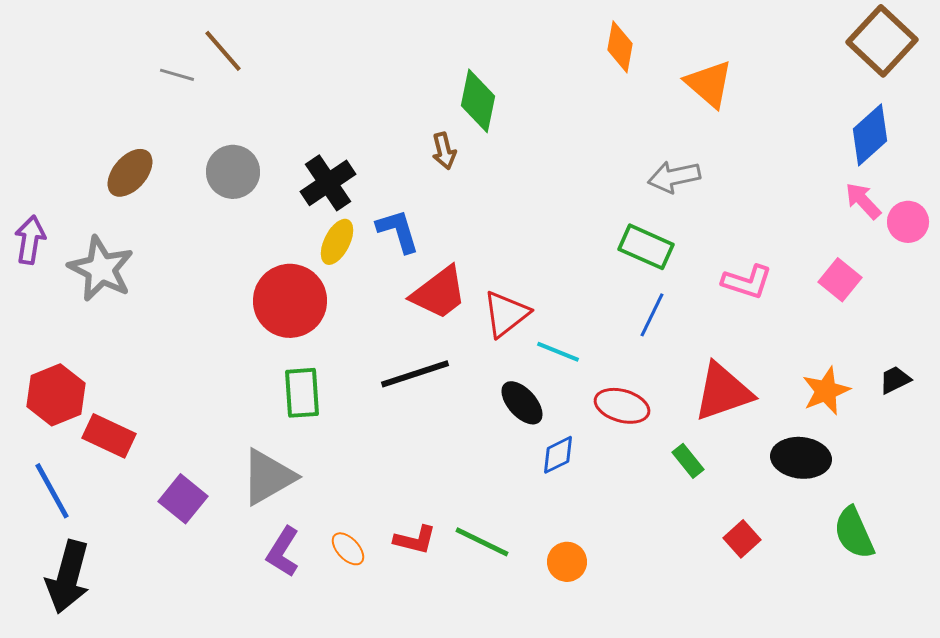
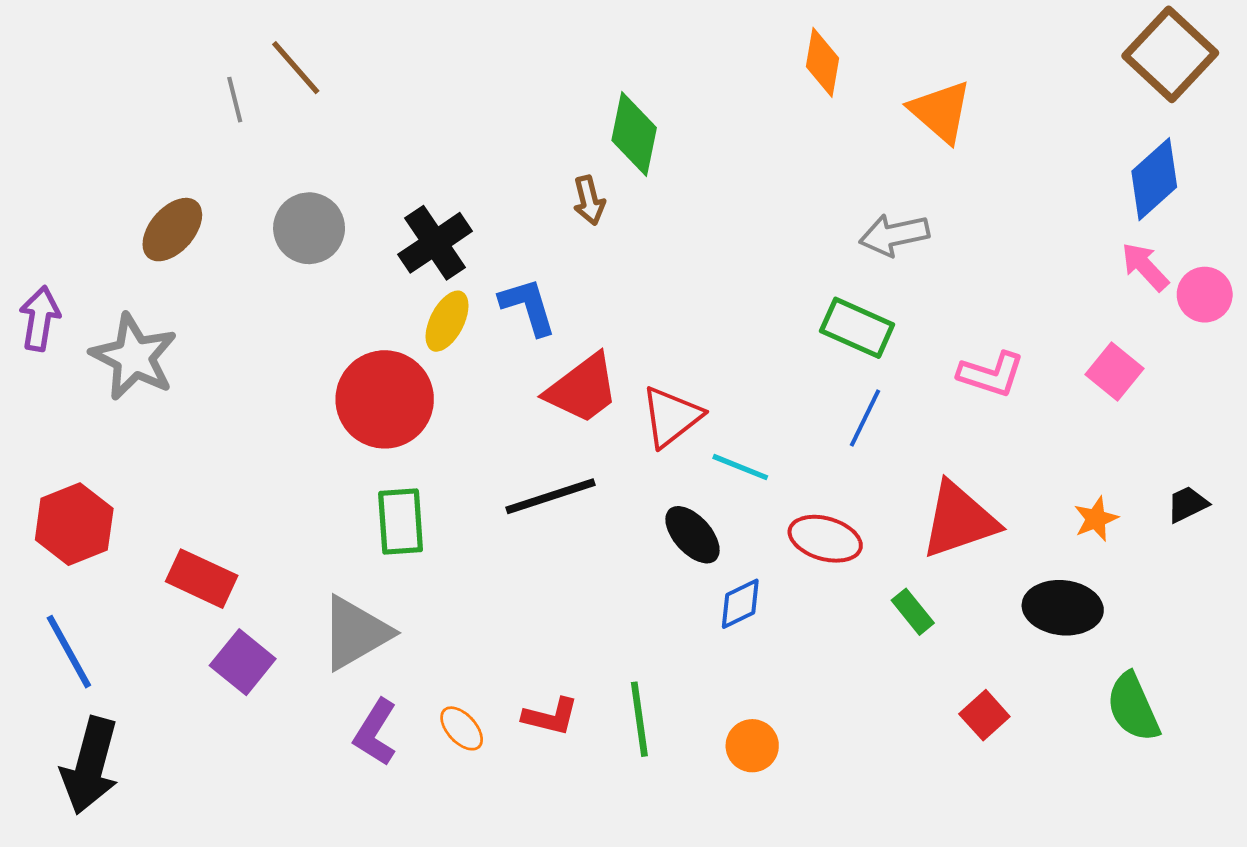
gray line: (177, 75) -> (235, 100), turned 60
orange star: (826, 391) -> (1096, 519), size x0.7
red rectangle: (109, 436) -> (202, 579), moved
green line: (482, 542) -> (639, 719), turned 56

